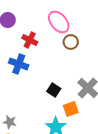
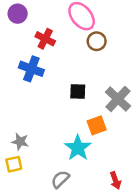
black square: (54, 90) -> (78, 91), moved, turned -32

